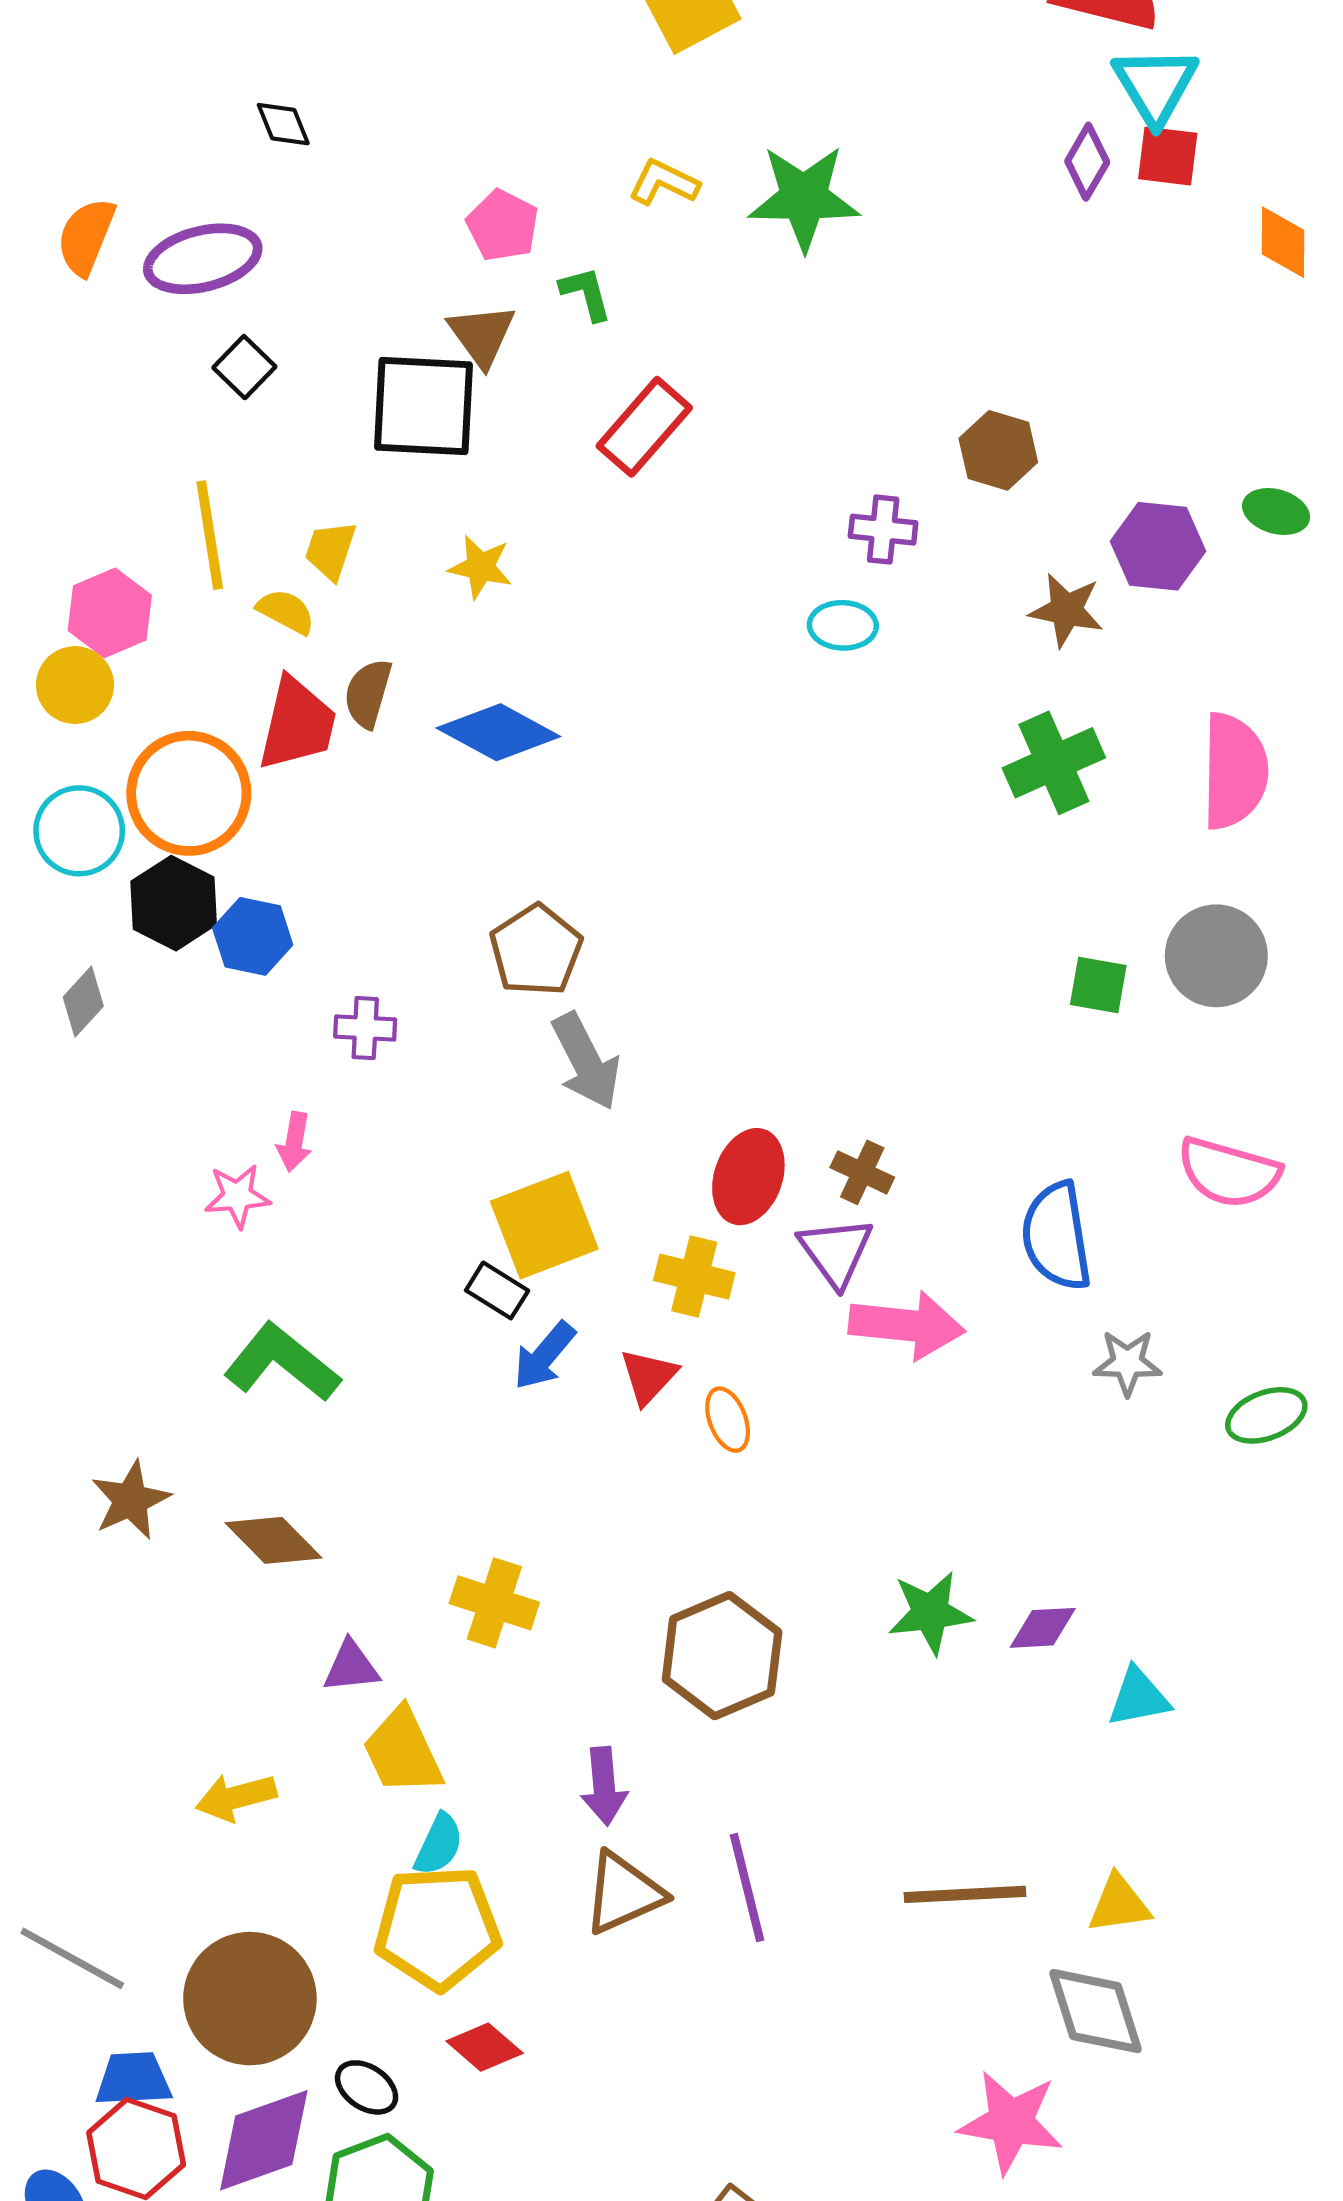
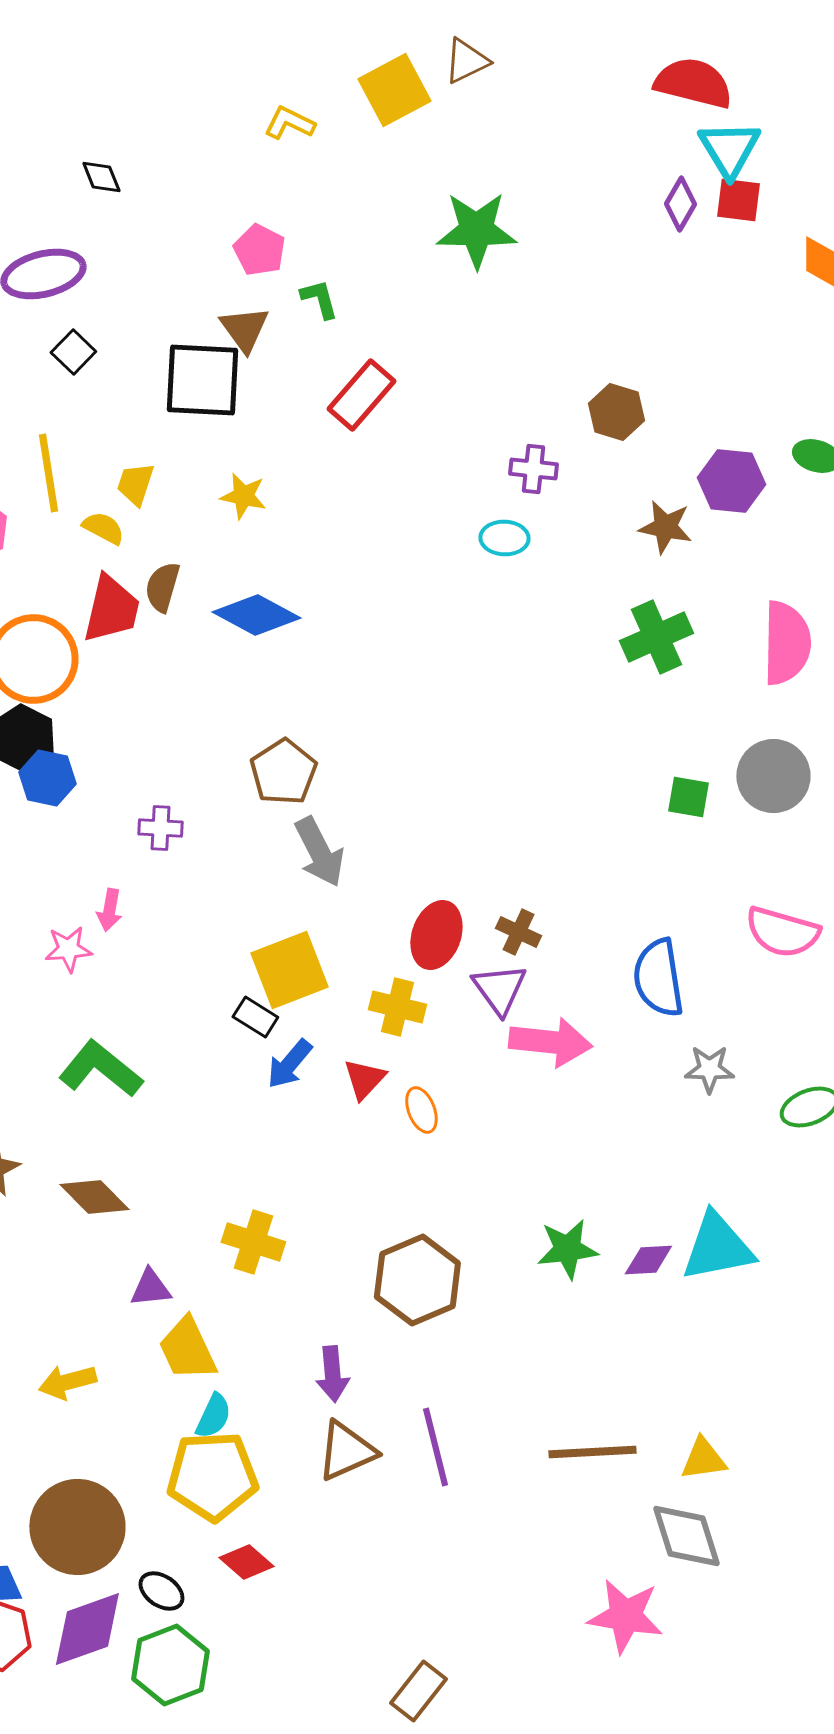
yellow L-shape: (664, 182) -> (289, 123), moved
blue hexagon: (253, 936) -> (47, 778), moved
cyan triangle: (1139, 1697) -> (717, 1247), moved, size x1.6

